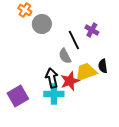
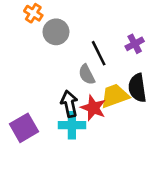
purple cross: (92, 30) -> (135, 44), moved, turned 32
black semicircle: (103, 66) -> (137, 88), size x1.5
red star: (70, 81) -> (93, 108), turned -30

